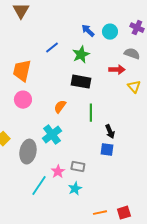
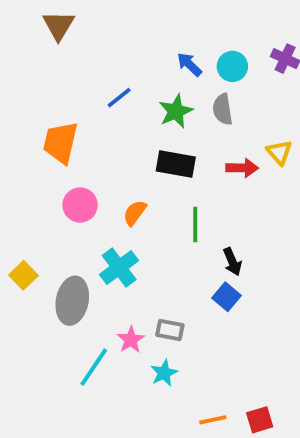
gray semicircle: (132, 54) -> (223, 109), moved, turned -119
red arrow: (117, 70) -> (242, 168), moved
yellow triangle: (134, 87) -> (279, 152), moved
pink circle: (23, 100) -> (80, 205), moved
blue square: (107, 150) -> (227, 297), turned 32

